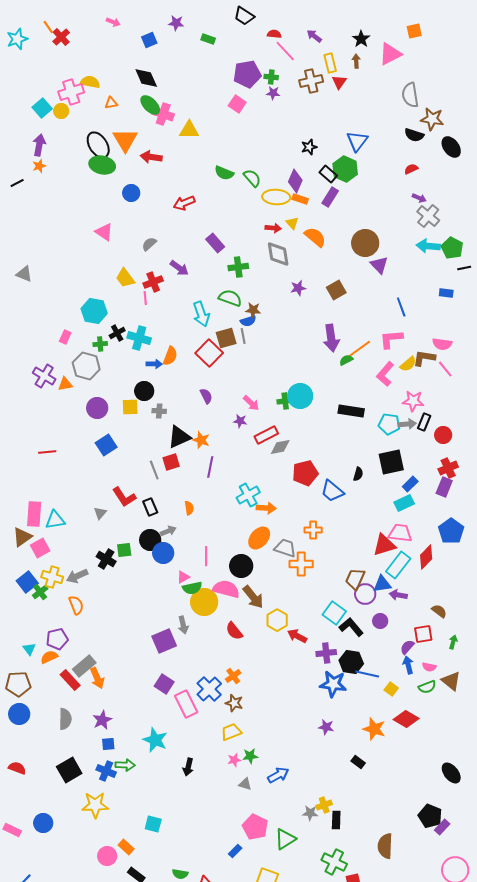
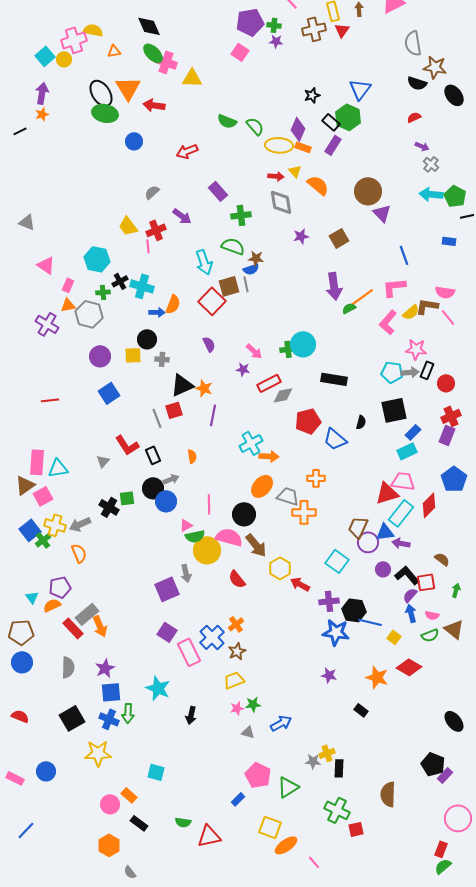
gray cross: (428, 216) -> (431, 164), size x0.7
pink triangle: (104, 232) -> (46, 265), moved
orange triangle: (65, 384) -> (68, 305), moved
black rectangle: (351, 411) -> (334, 379), moved
black L-shape: (351, 627) -> (407, 575), moved
brown star: (234, 703) -> (237, 651), turned 30
blue square: (108, 744) -> (111, 692), size x1.5
green arrow: (125, 765) -> (128, 713), turned 90

